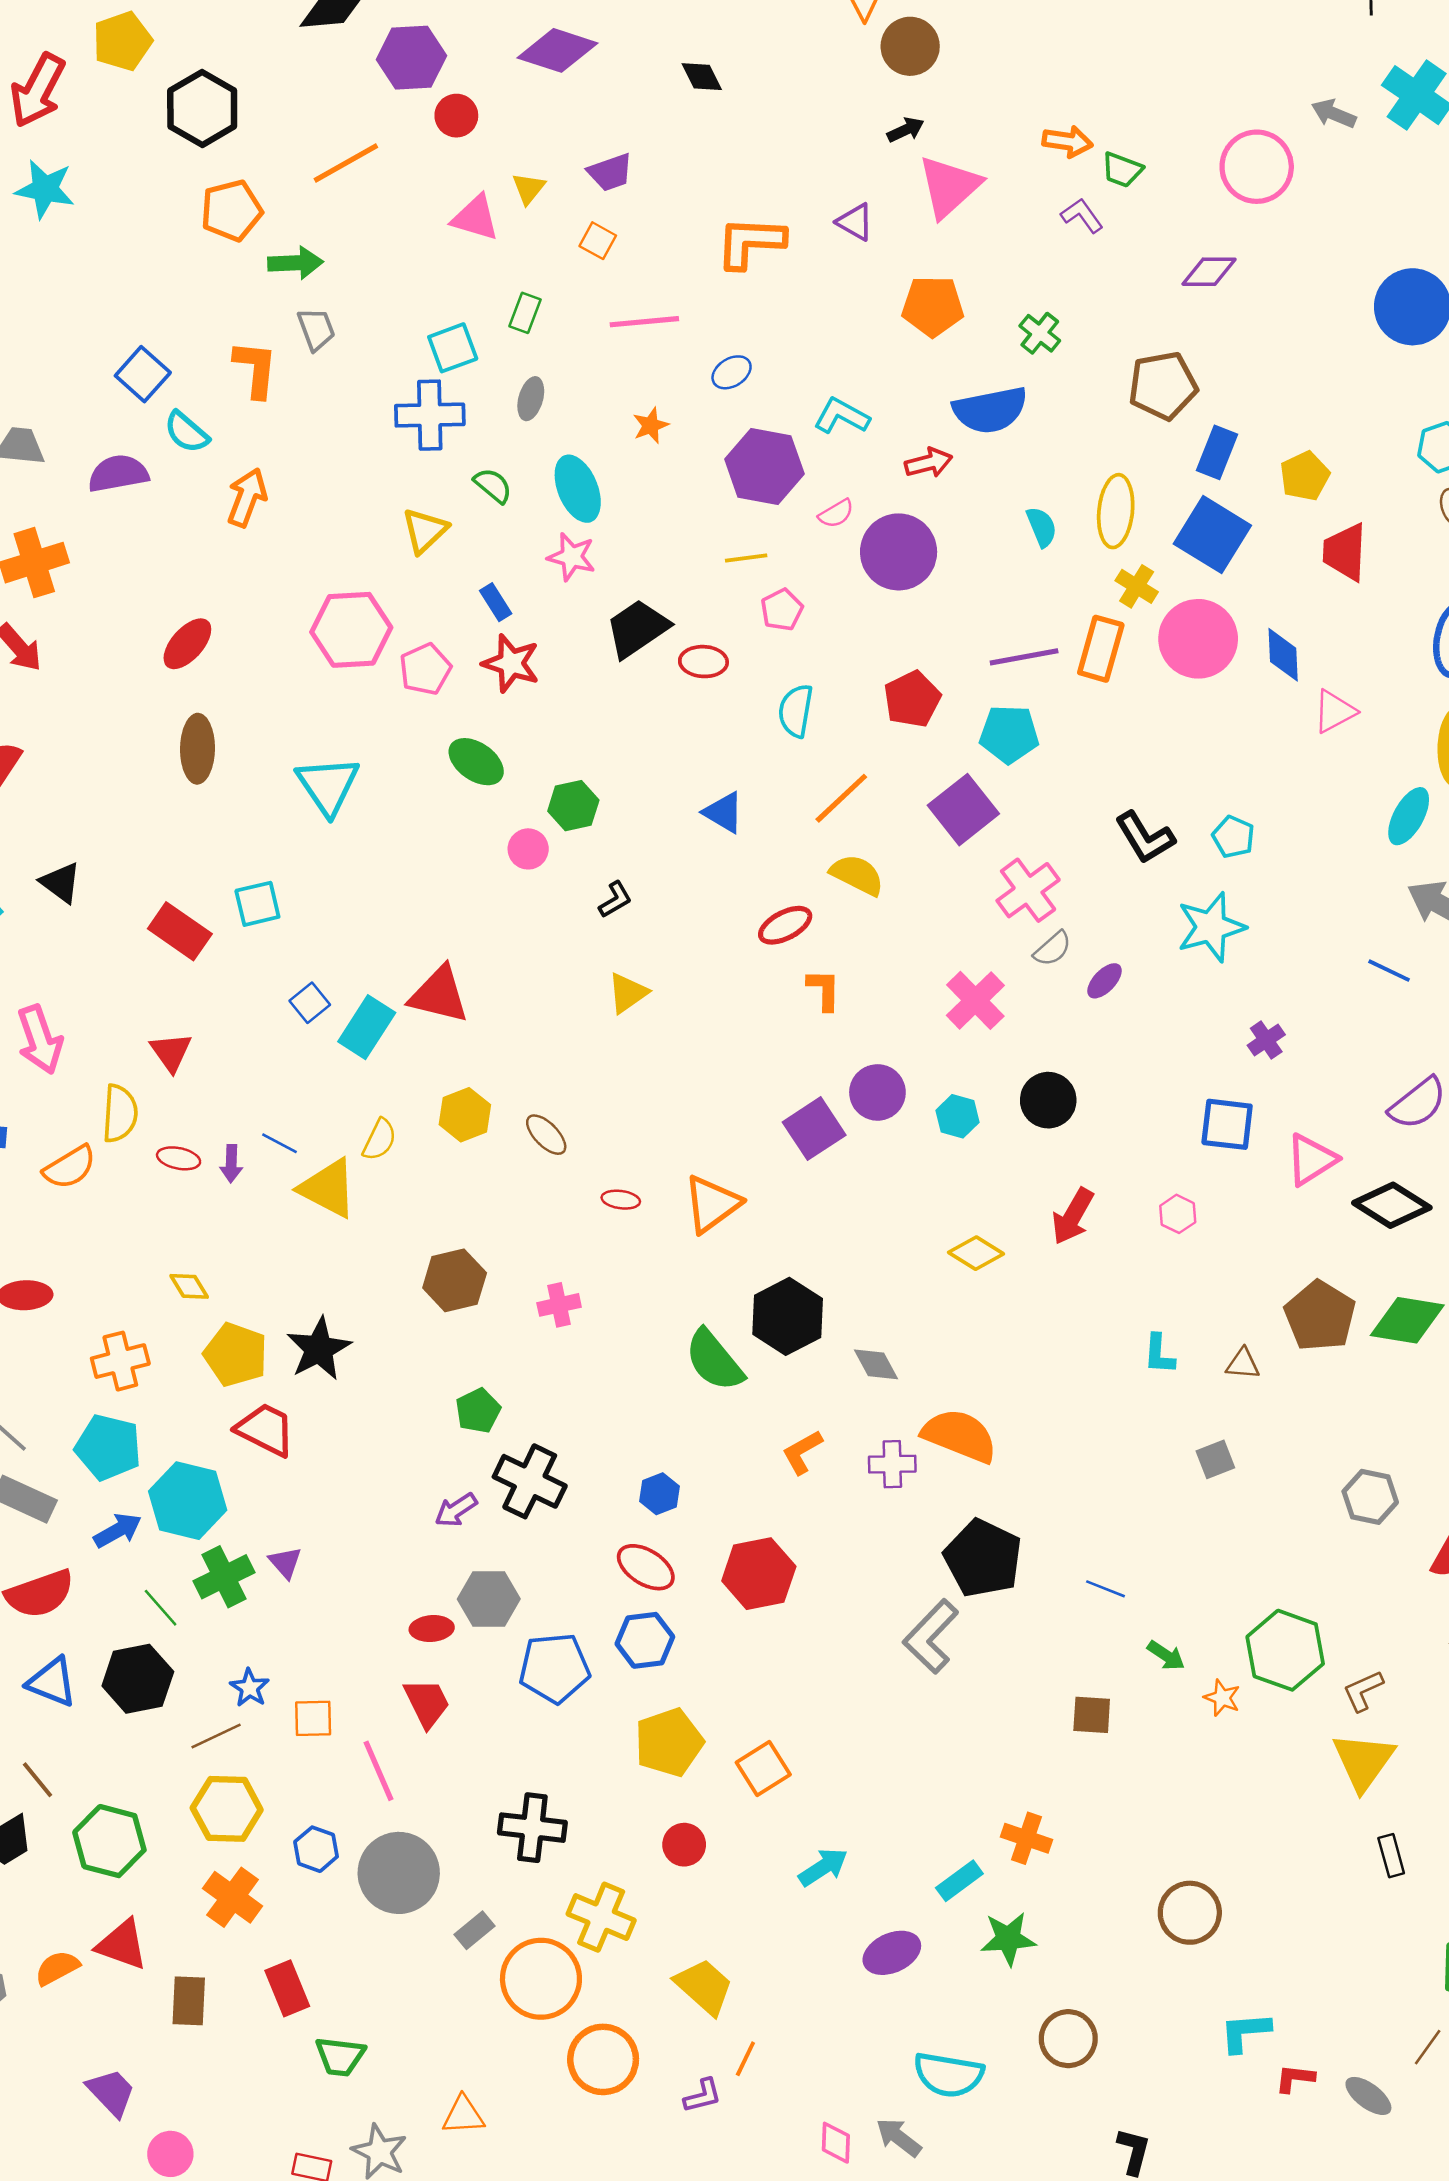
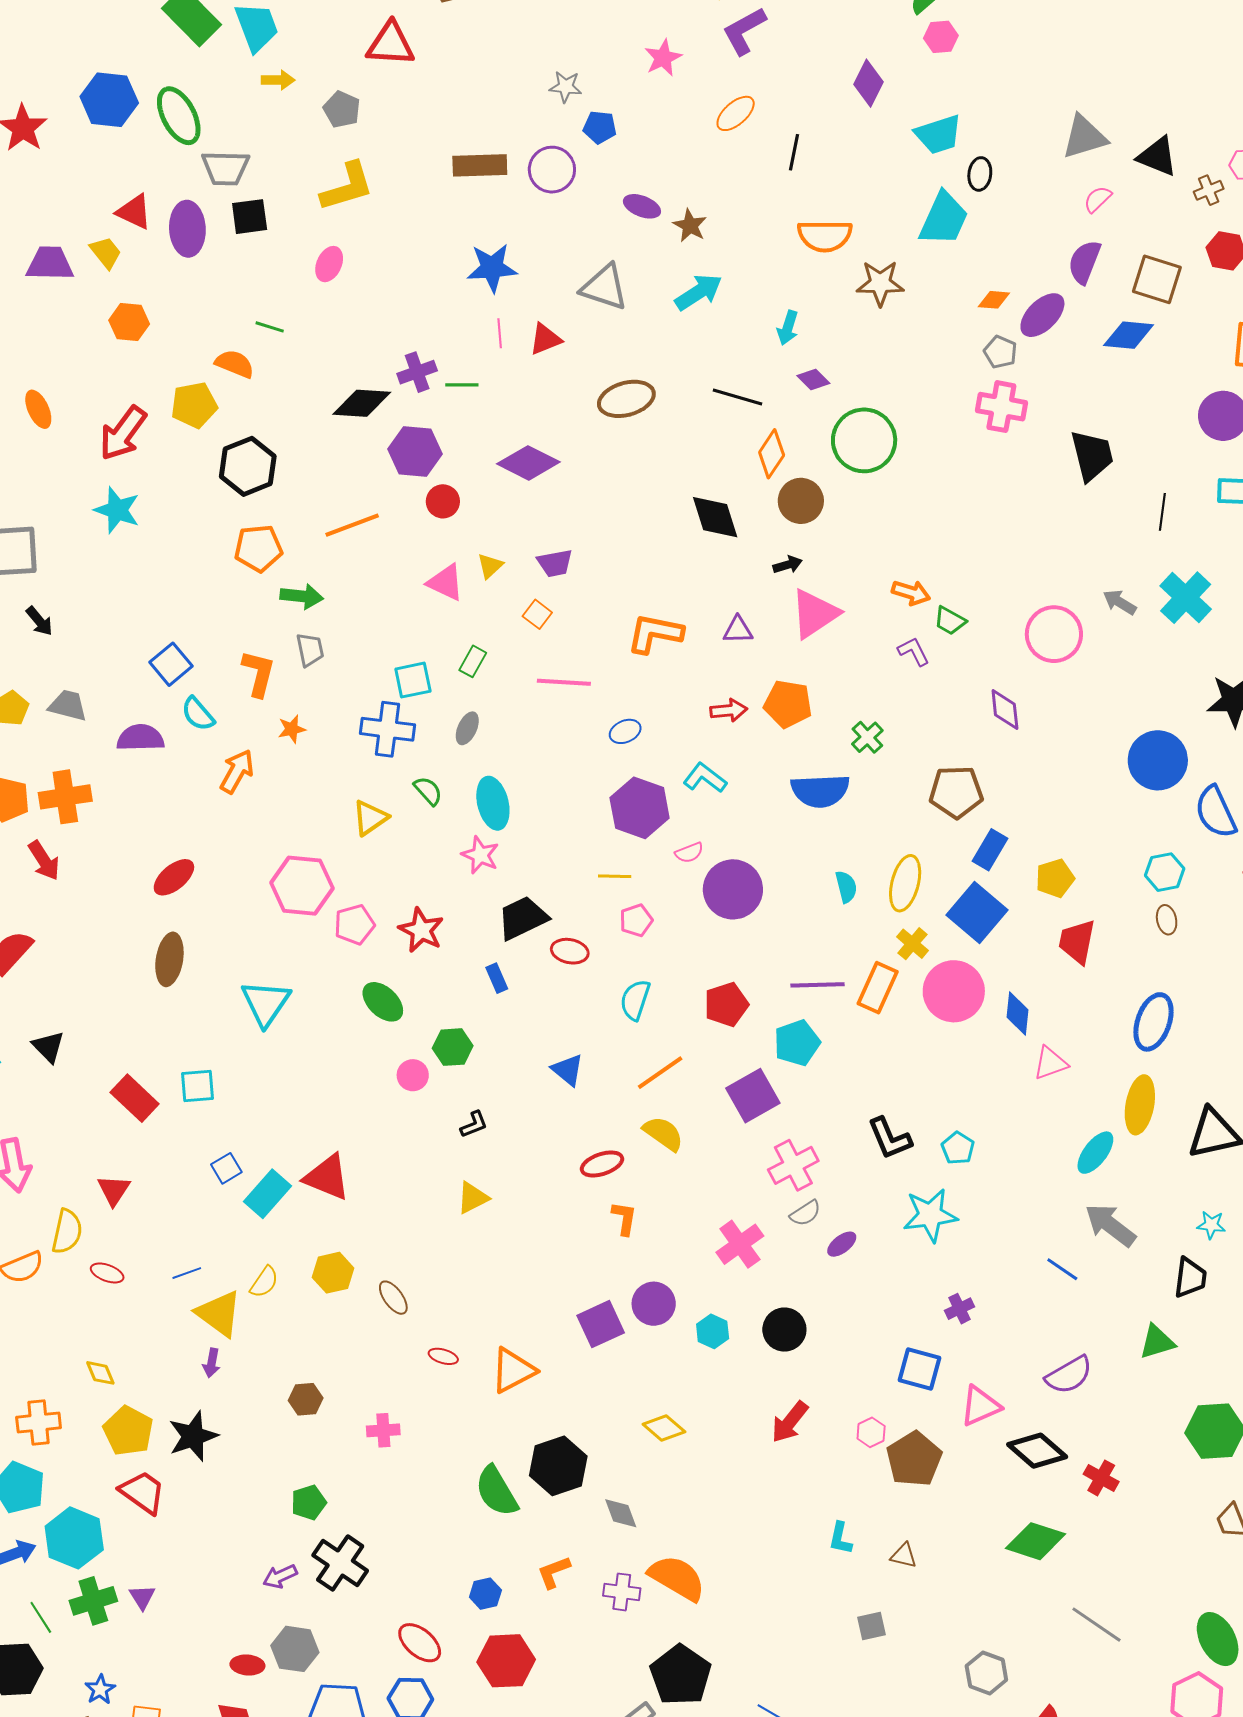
black diamond: (702, 77) -> (715, 517), moved, size x1.6
purple triangle: (855, 222) -> (738, 630), turned -40
purple diamond: (1209, 272) -> (1005, 710), turned 75
orange star: (651, 425) -> (292, 729), moved
red arrow: (929, 463) -> (729, 710), moved
blue rectangle: (496, 602) -> (497, 978), moved
cyan pentagon: (1009, 734) -> (797, 1043), turned -30
blue line: (280, 1143) -> (187, 1273), turned -56
purple arrow: (231, 1164) -> (212, 1363), moved
yellow diamond: (976, 1253) -> (664, 1428), moved
brown hexagon: (455, 1280) -> (306, 1399), size x0.7
brown pentagon: (1320, 1316) -> (914, 1459), moved
blue hexagon: (660, 1494) -> (485, 1594), moved

